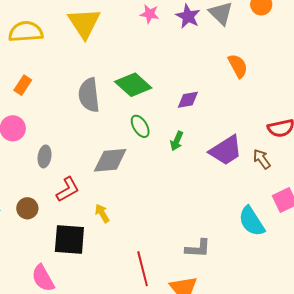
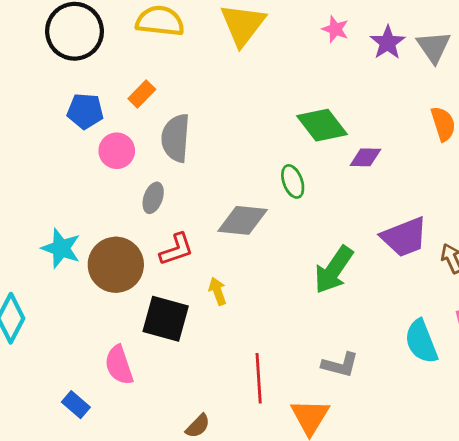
green diamond: (133, 85) -> (322, 125), moved
gray semicircle: (89, 95) -> (176, 138), moved
green arrow: (177, 141) -> (334, 270), moved, size x1.8
brown circle: (27, 208) -> (116, 265), size x1.8

